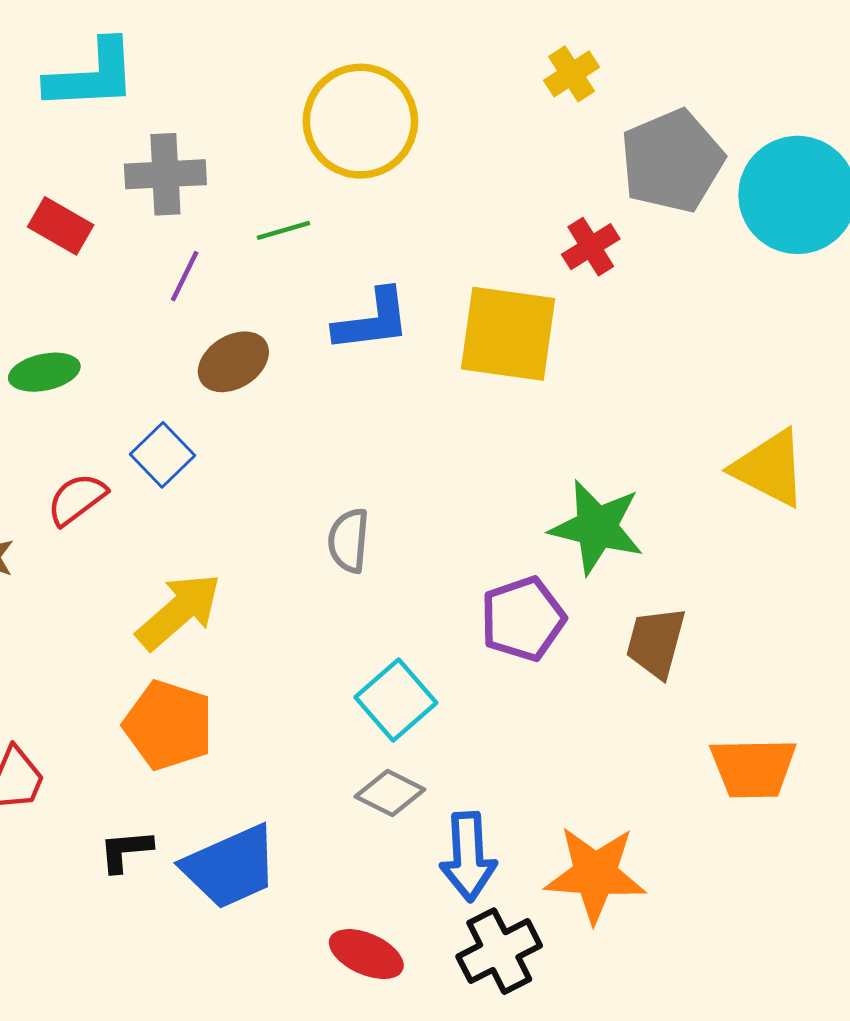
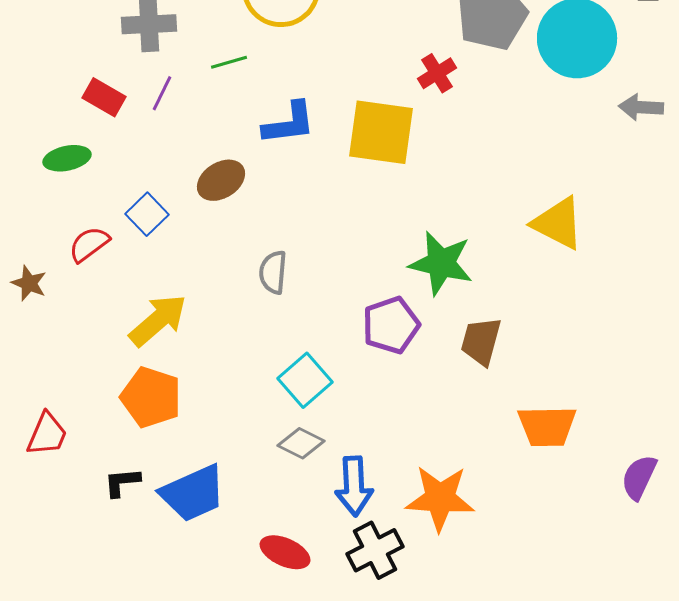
red rectangle: (61, 226) -> (104, 97), moved
brown ellipse: (233, 362) -> (221, 180), moved

